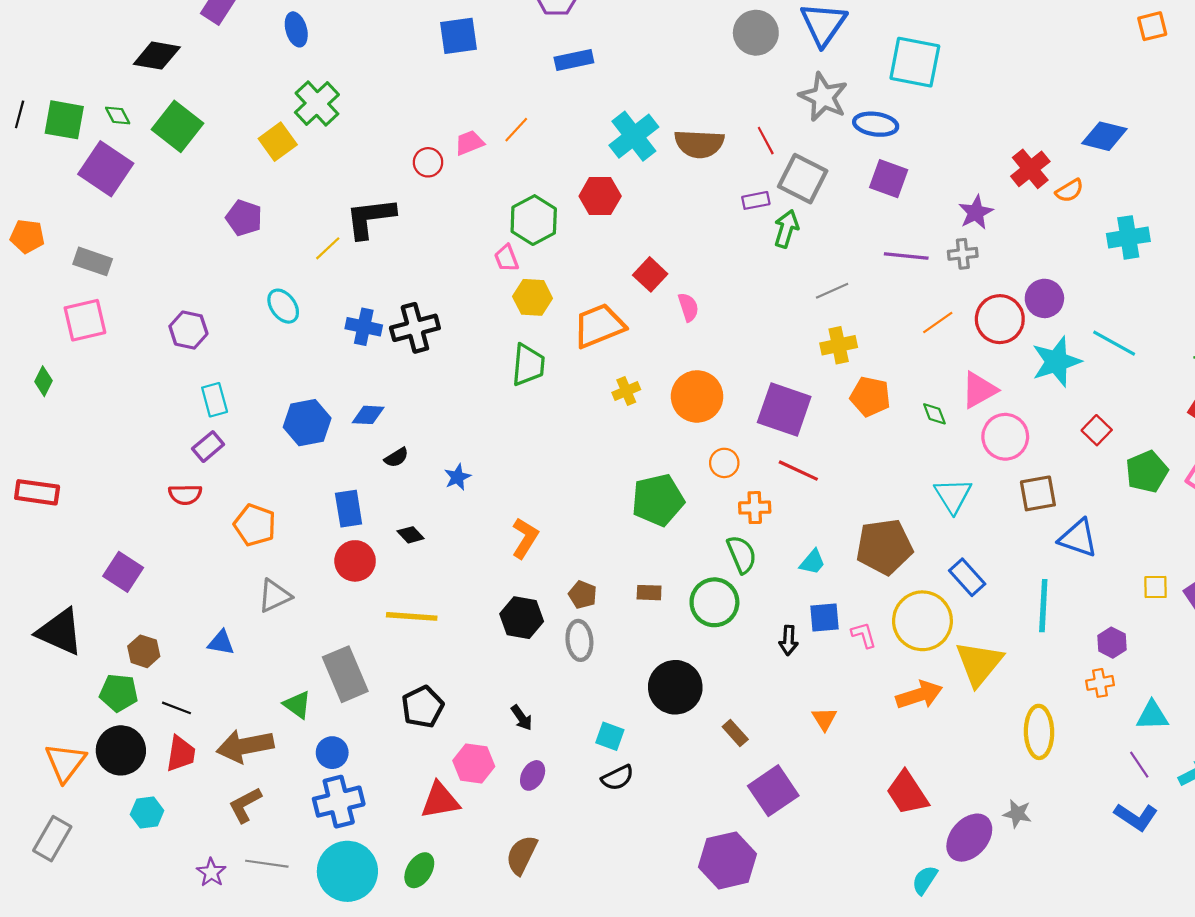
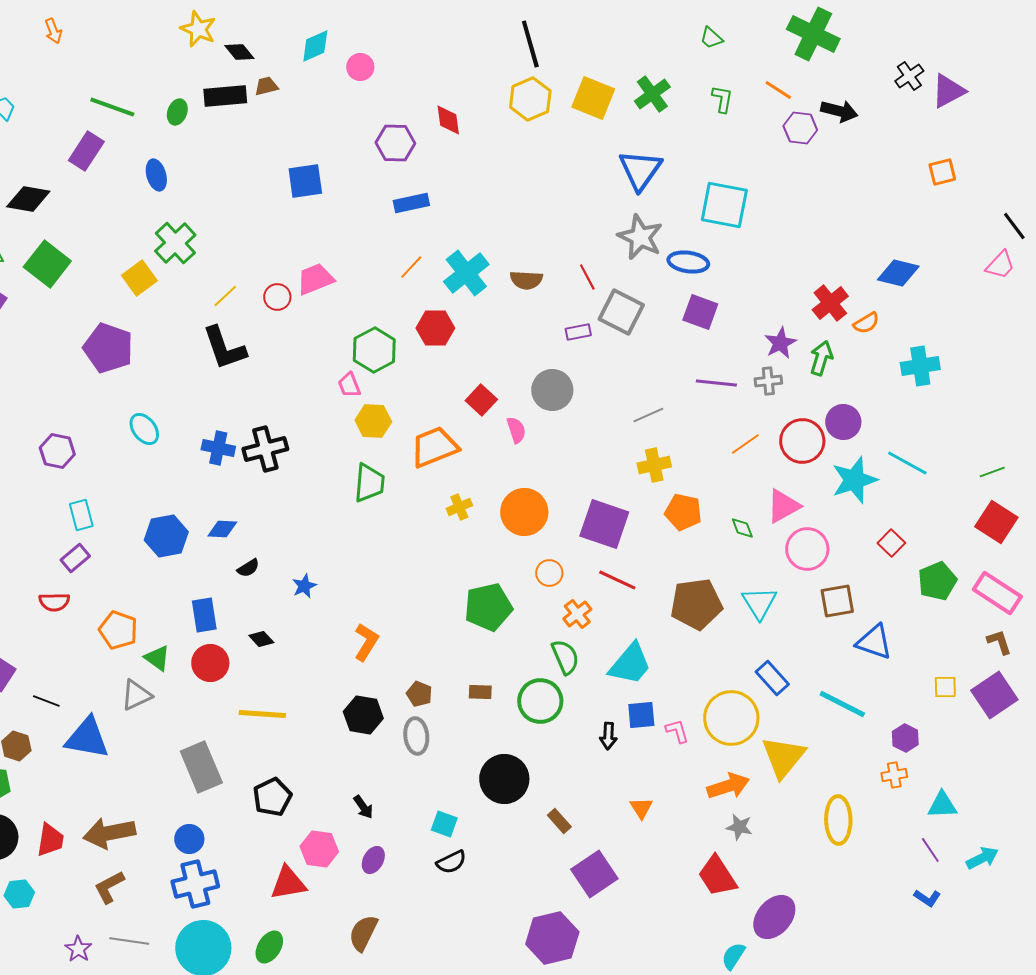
gray circle: (756, 33) -> (552, 390), moved
orange line: (516, 130) -> (411, 267), moved
pink trapezoid: (469, 143) -> (315, 279), size x1.4
brown semicircle: (699, 144) -> (526, 280), size x0.7
purple pentagon: (244, 218) -> (108, 348), size x1.5
black L-shape: (370, 218) -> (224, 348), turned -102
green arrow: (786, 229) -> (821, 358), moved
yellow line: (328, 248) -> (225, 296), moved
orange cross: (755, 508) -> (577, 614), turned -36
brown pentagon: (884, 547) -> (696, 604), moved
cyan trapezoid: (812, 562) -> (630, 664), size x1.8
cyan line: (1043, 606) -> (842, 704), turned -66
blue triangle: (221, 643) -> (87, 738), size x1.8
green triangle: (297, 705) -> (157, 658), moved
black line: (176, 708) -> (46, 701), moved
gray star: (1017, 814) -> (739, 827), moved
blue L-shape: (1136, 817) -> (927, 898), size x0.7

